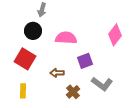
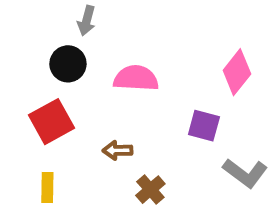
red square: (25, 59) -> (51, 122), turned 30
purple square: (85, 61) -> (204, 126), moved, turned 35
gray L-shape: (102, 84) -> (245, 173), moved

